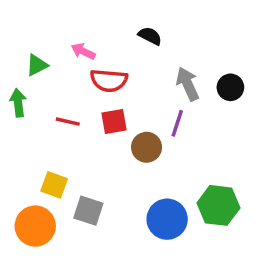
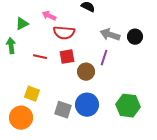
gray arrow: (188, 84) -> (110, 35), turned -48
gray square: (88, 211) -> (63, 110), moved
blue circle: (167, 219) -> (87, 105), moved

